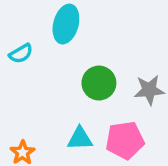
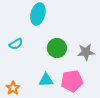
cyan semicircle: (21, 54) -> (16, 44), moved

